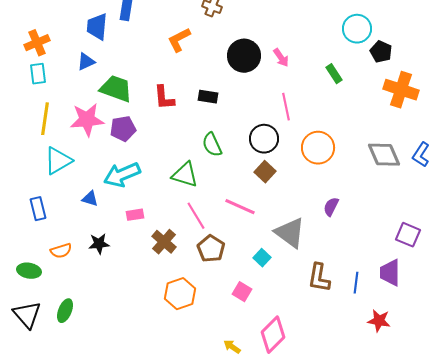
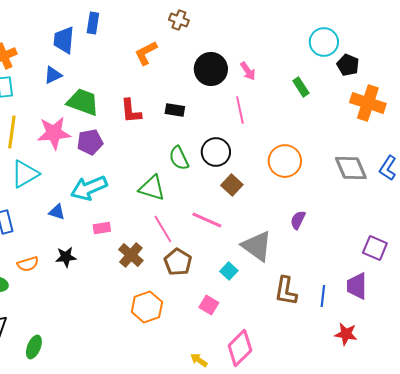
pink line: (286, 107) -> (240, 110), moved
black circle: (264, 139) -> (216, 152), moved
green ellipse: (65, 311) -> (34, 347), moved

